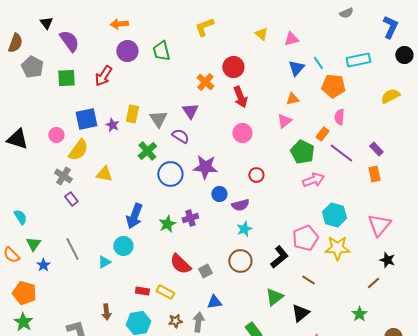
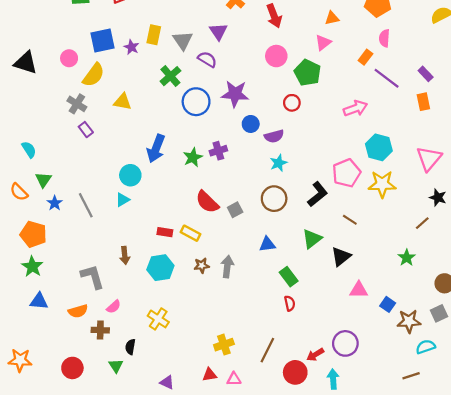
green pentagon: (302, 152) -> (307, 73), moved
cyan circle: (123, 246) -> (130, 175), moved
gray line: (72, 249) -> (86, 205), moved
blue triangle: (214, 302) -> (267, 244), moved

